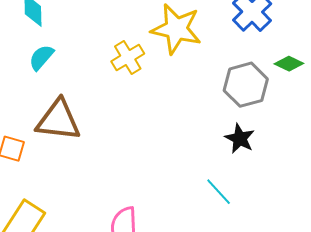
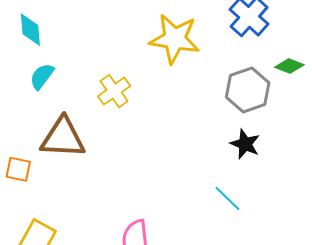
yellow cross: (128, 58) -> (114, 91), moved

